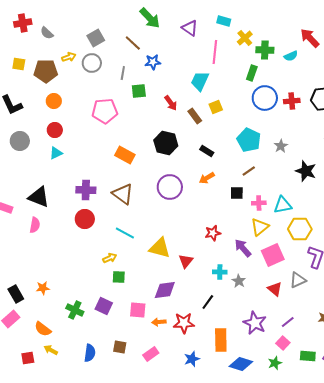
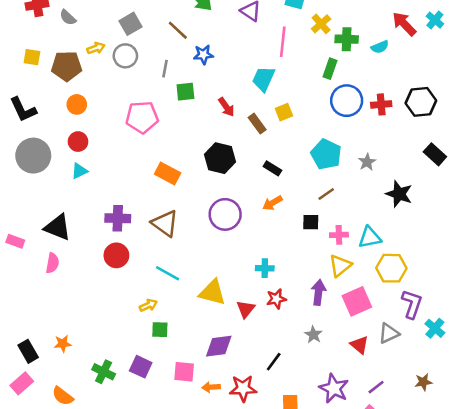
gray circle: (20, 141) -> (33, 156), size x1.4
red star: (213, 233) -> (276, 299), moved
purple arrow: (243, 248) -> (318, 292), turned 48
cyan cross: (220, 272) -> (265, 268), moved

